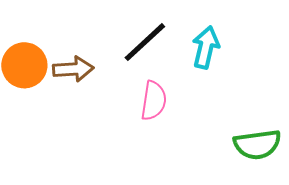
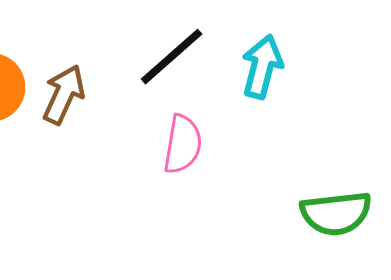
brown arrow: (73, 69) -> (64, 94), turned -63

